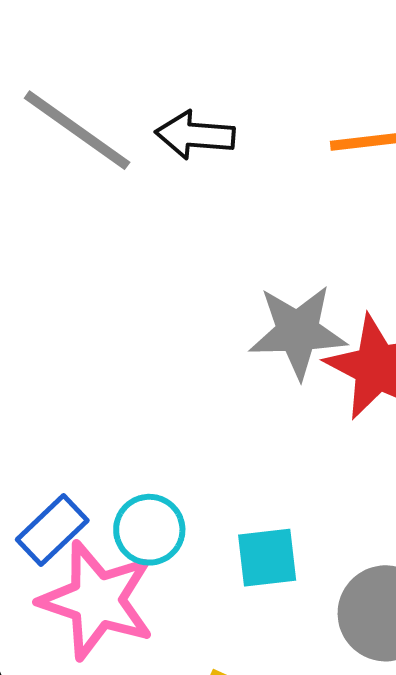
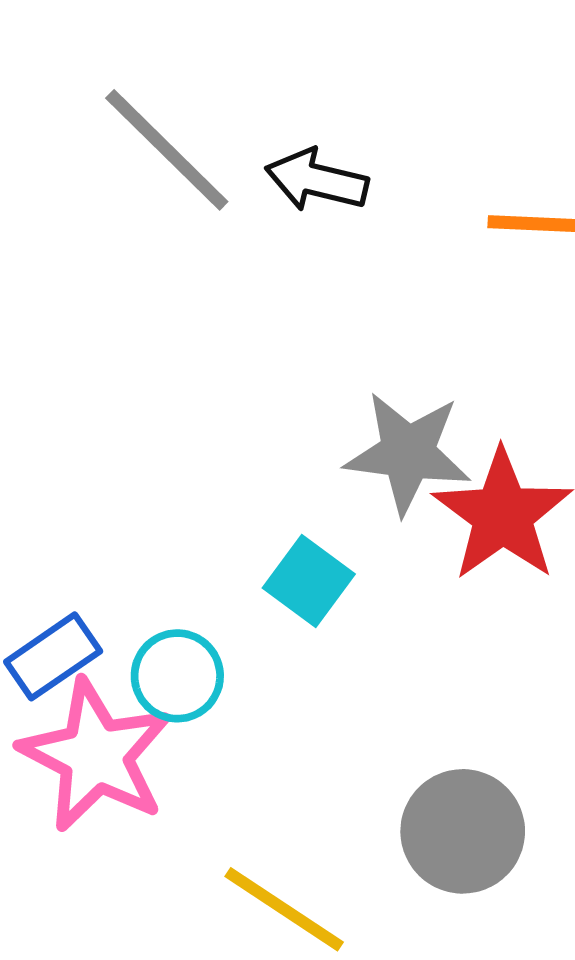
cyan square: (267, 558) -> (309, 581), moved, turned 34

